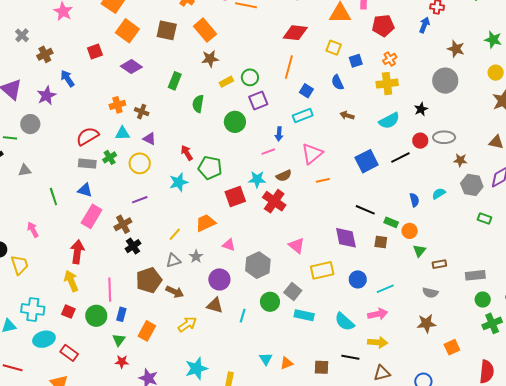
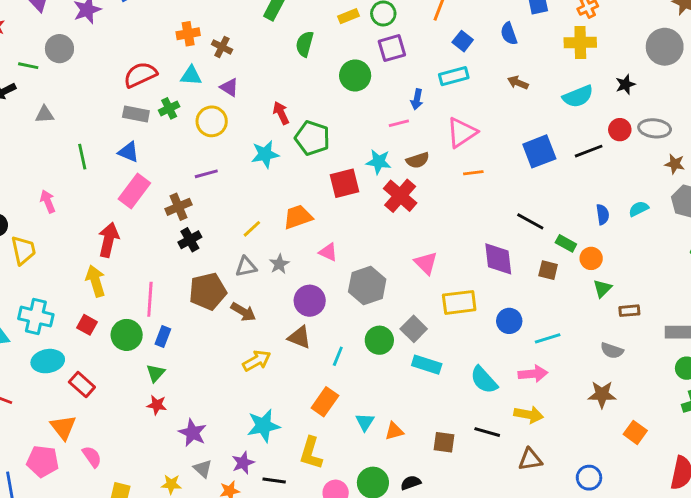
orange rectangle: (147, 331) -> (325, 402), moved
orange square: (452, 347) -> (635, 432), turned -35

